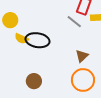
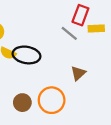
orange circle: (83, 80) -> (52, 100), moved

